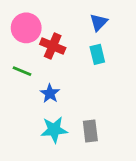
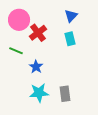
red cross: (53, 46) -> (38, 33), turned 30

